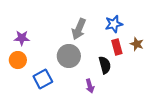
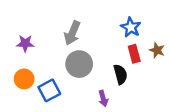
blue star: (114, 24) -> (131, 27), turned -30
gray arrow: (79, 29) -> (72, 33), moved
orange circle: (18, 60) -> (24, 79), moved

